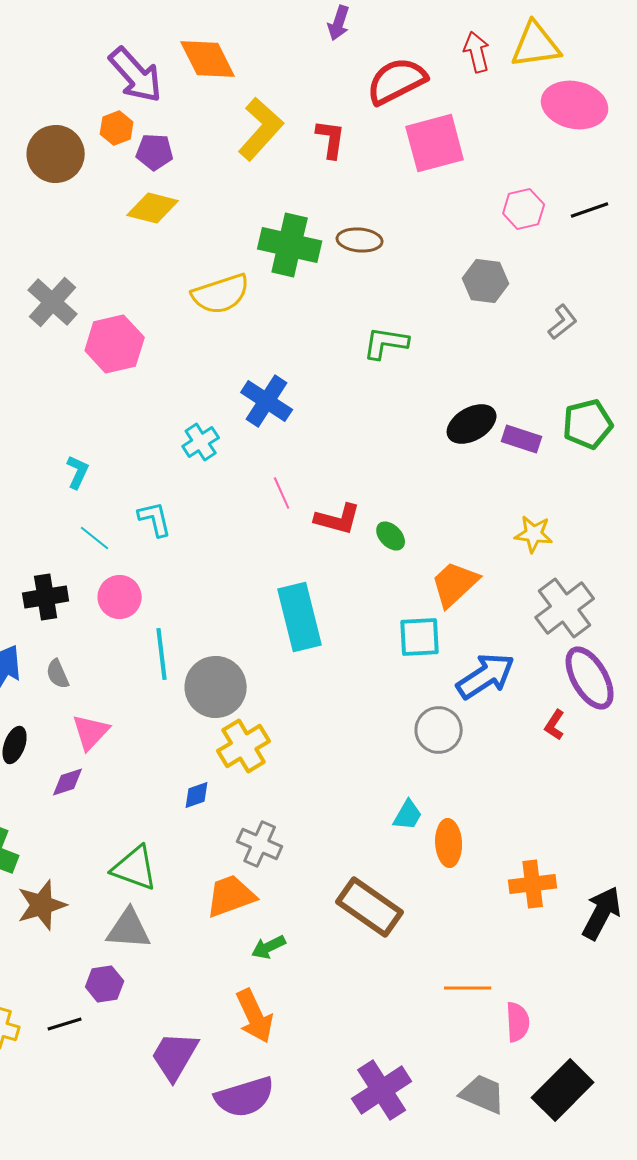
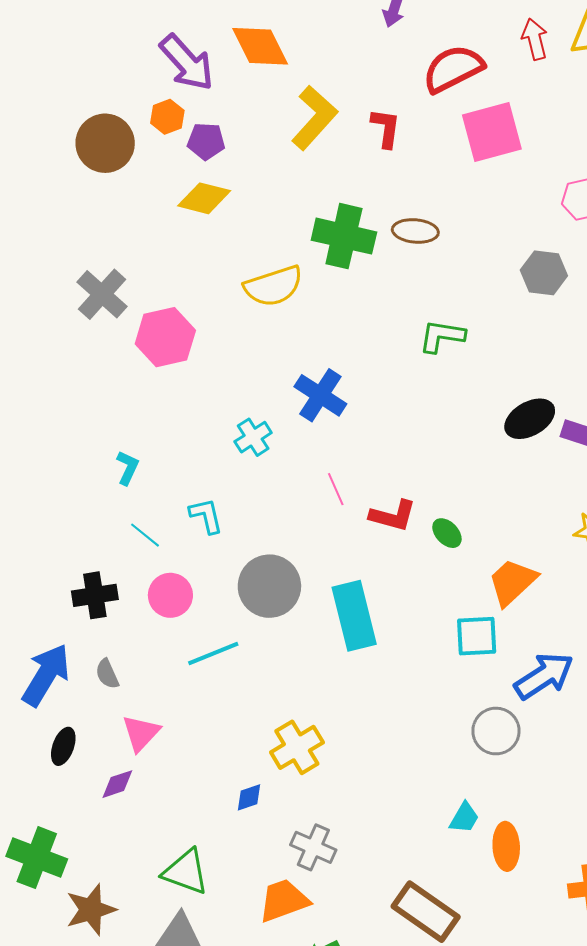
cyan line: (162, 654) -> (213, 653), turned 75
gray circle: (216, 687) -> (269, 586), moved

